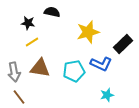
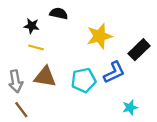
yellow line: (32, 42) -> (36, 47), turned 48
blue L-shape: (101, 64) -> (114, 72), turned -50
cyan star: (107, 95) -> (130, 107), moved

